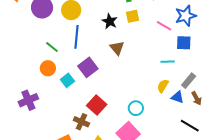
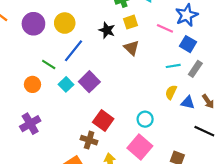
blue line: (76, 37) -> (74, 51), turned 40
blue square: (184, 43) -> (188, 44), turned 35
brown triangle: (117, 48) -> (131, 48), moved
orange circle: (48, 68) -> (32, 84), moved
cyan square: (67, 80) -> (66, 84), moved
gray rectangle: (189, 81) -> (195, 69), moved

